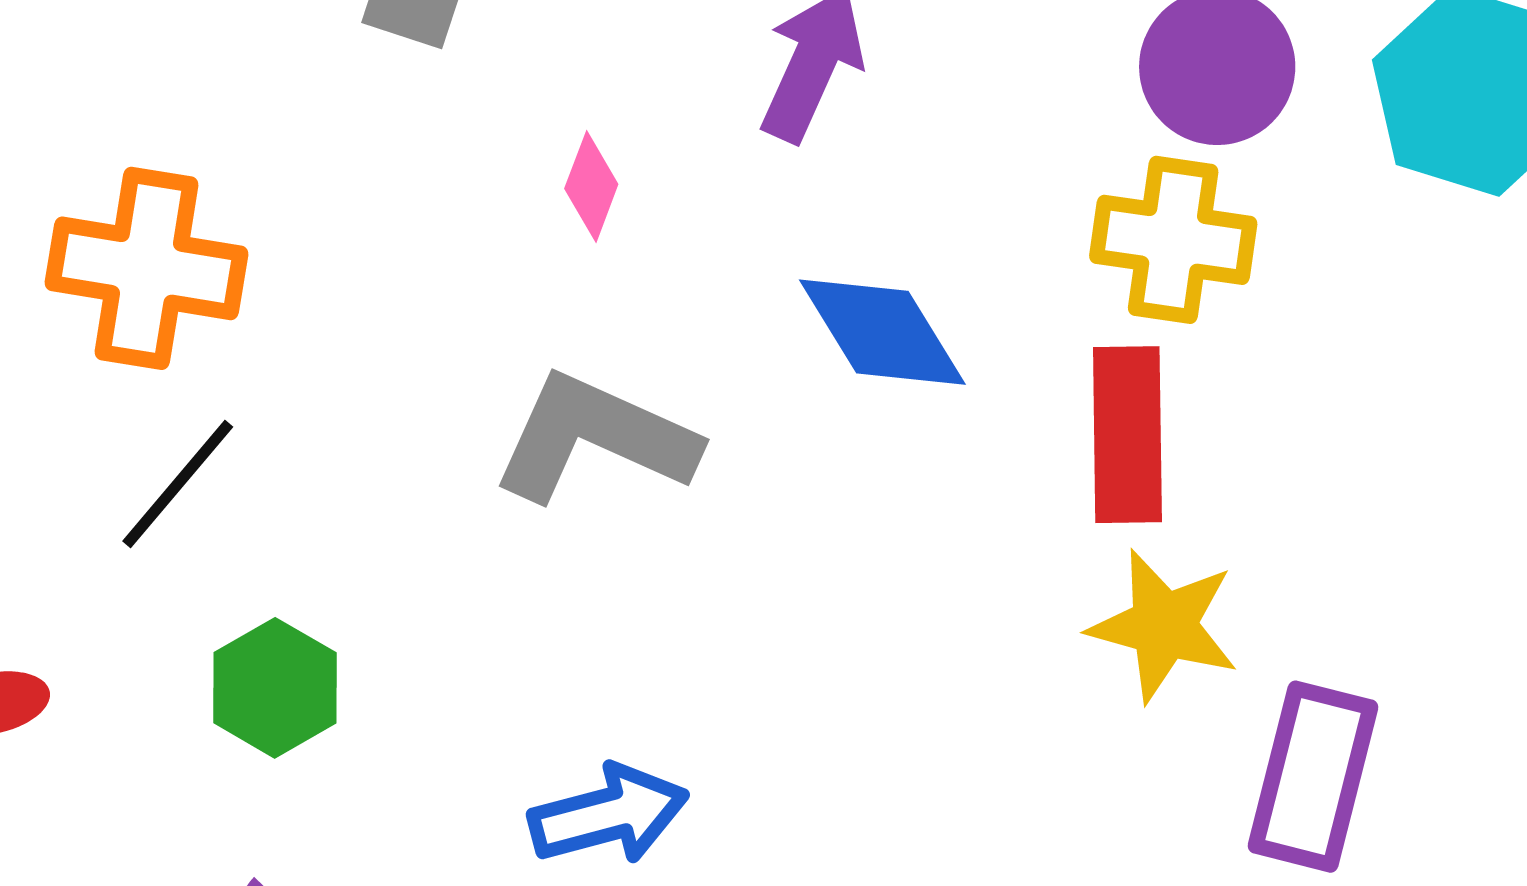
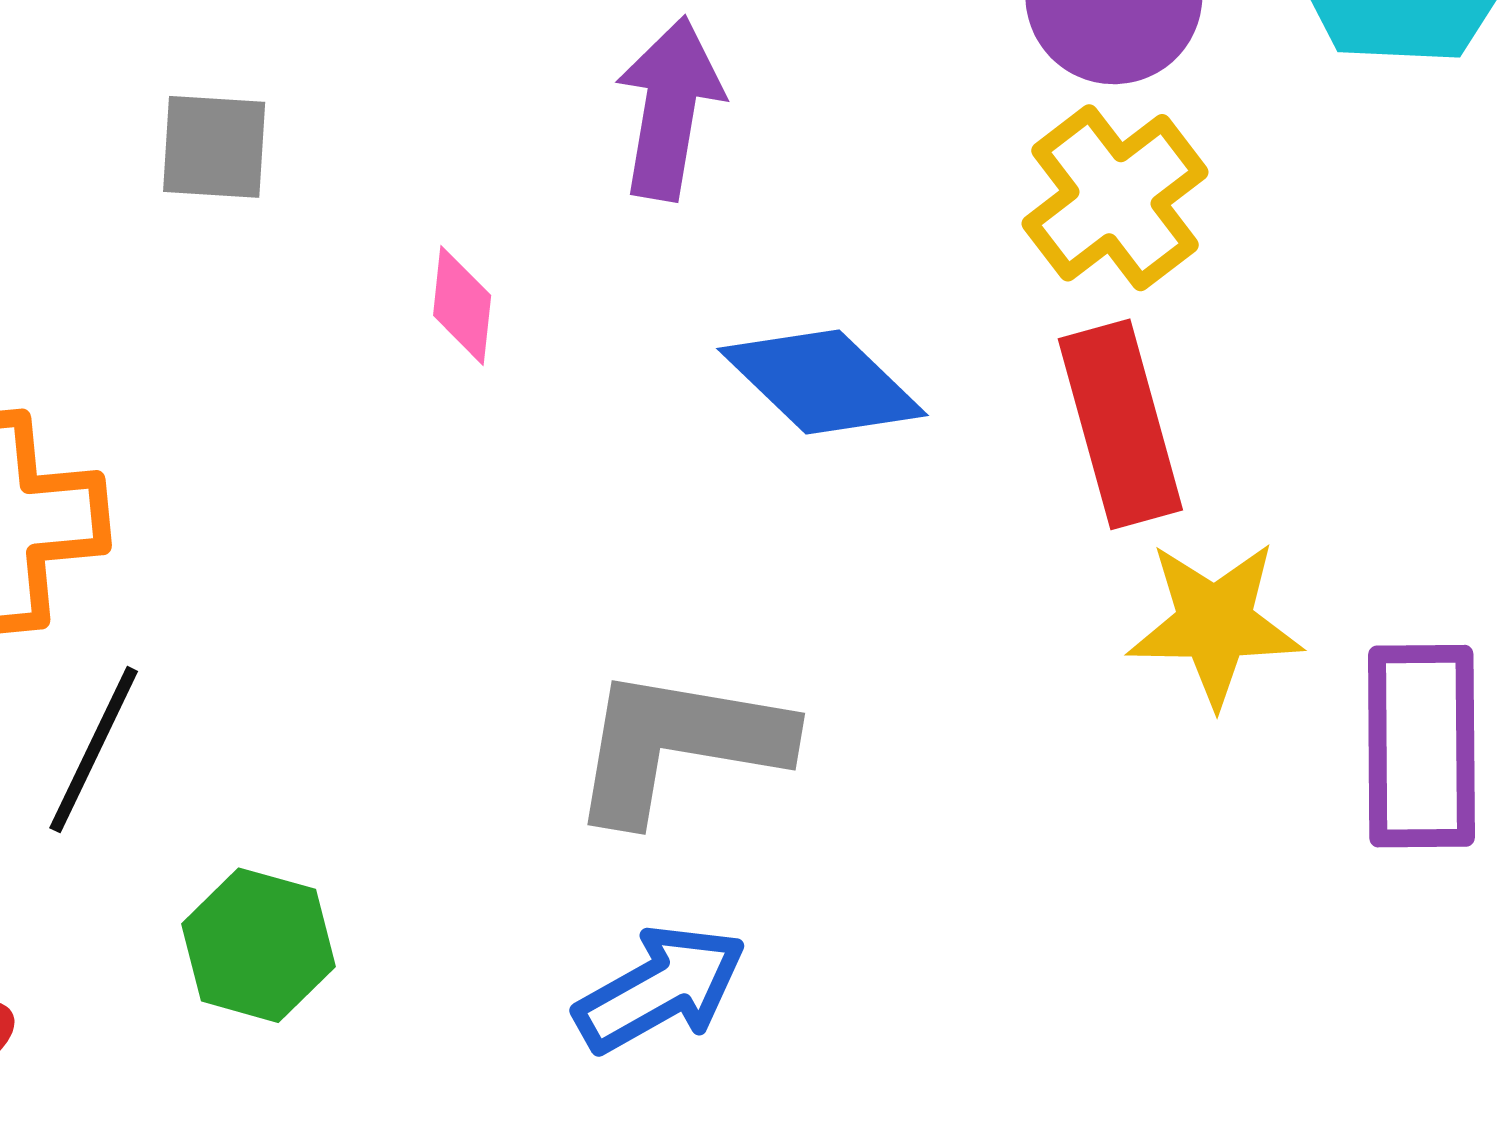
yellow cross: (1173, 240) -> (1115, 198), turned -31
gray L-shape: (595, 438) -> (679, 744), moved

